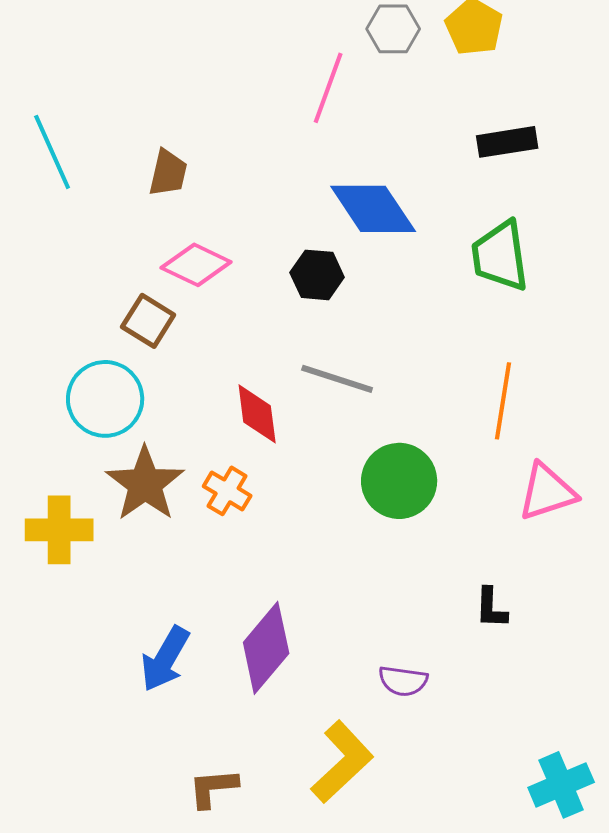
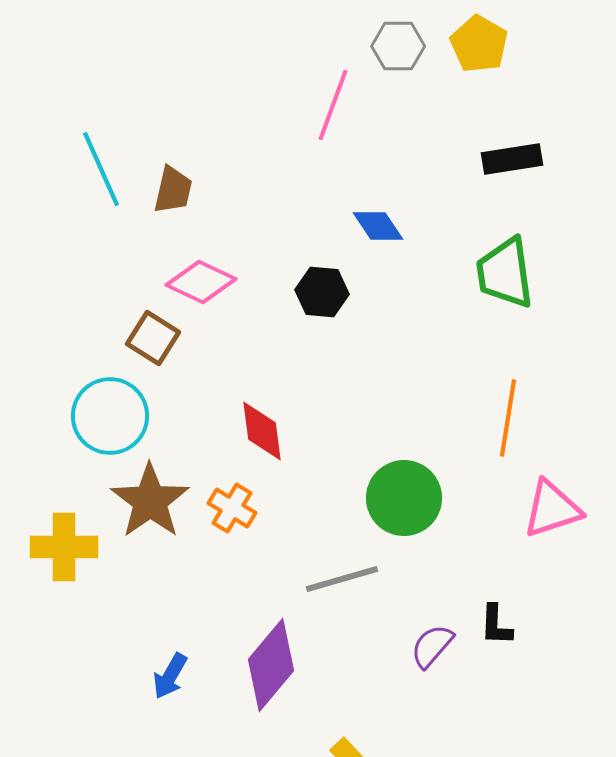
cyan line: (52, 152) -> (101, 169), moved
blue diamond: (373, 209) -> (378, 226), size x0.6
gray line: (337, 379) -> (342, 579), moved, turned -34
blue arrow: (165, 659) -> (170, 676), size x0.7
purple semicircle: (403, 681) -> (432, 646), moved, turned 123

